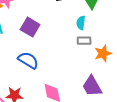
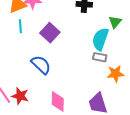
cyan semicircle: (81, 23) -> (100, 39), size x1.6

